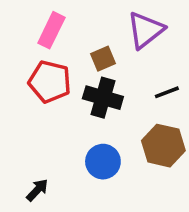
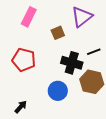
red pentagon: (50, 82) -> (24, 60), moved
black cross: (103, 98) -> (72, 63), moved

